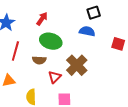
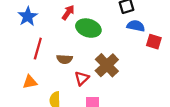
blue semicircle: (87, 31) -> (136, 26), moved
green ellipse: (51, 41) -> (88, 28), moved

